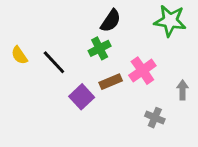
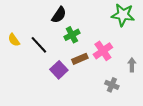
black semicircle: (111, 21) -> (59, 15), moved

